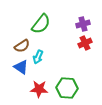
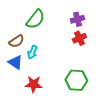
green hexagon: (67, 88) -> (76, 80), moved

